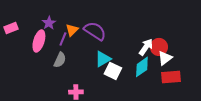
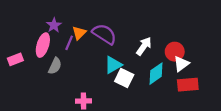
pink rectangle: (11, 28) -> (15, 59), moved
white arrow: (146, 47) -> (144, 46), moved
gray semicircle: (60, 60) -> (55, 66), moved

